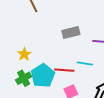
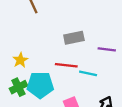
red line: (64, 70) -> (66, 65), moved
cyan pentagon: (43, 76) -> (40, 85), turned 30

